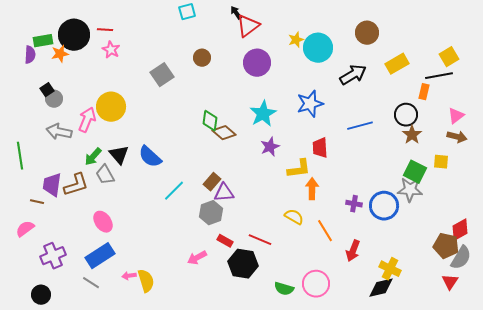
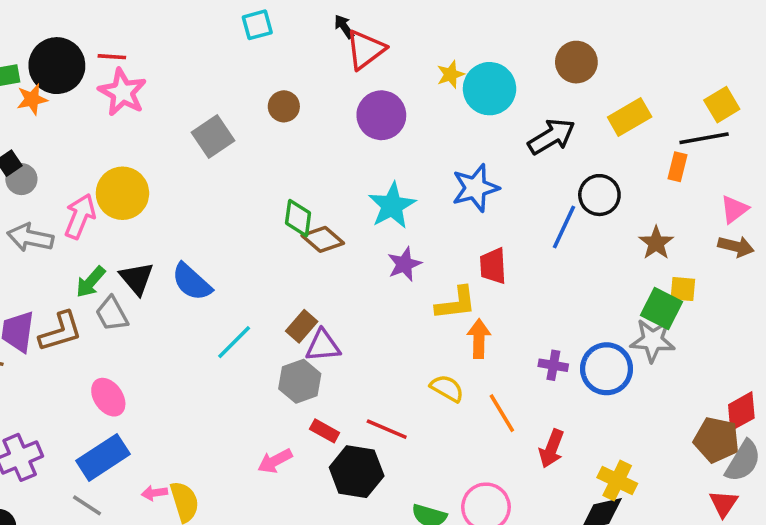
pink star: (111, 50) -> (122, 92), size x1.5
black circle: (406, 115) -> (599, 195), moved
blue line: (360, 126) -> (564, 227), turned -50
yellow square: (441, 162) -> (683, 289), moved

